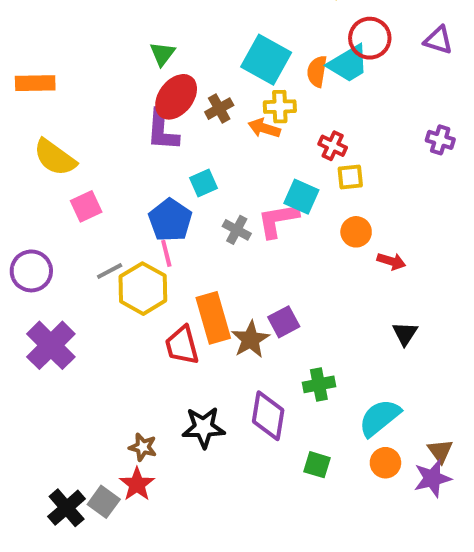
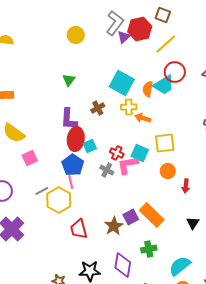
red ellipse: (176, 97) -> (76, 139), moved, turned -30
orange arrow: (264, 128) -> (143, 118), moved
red cross: (333, 146) -> (117, 153), moved
yellow square: (350, 177) -> (165, 143), size x1.5
red arrow: (391, 261) -> (186, 186), turned 80
orange rectangle: (213, 318) -> (152, 215), moved, turned -30

